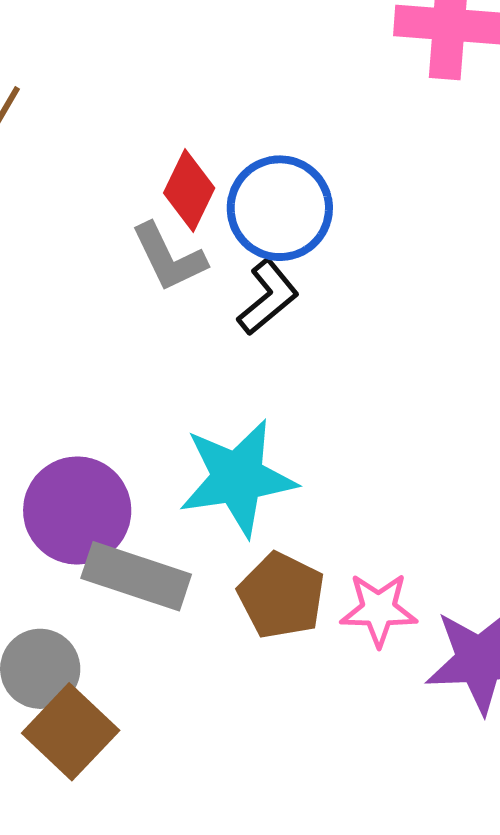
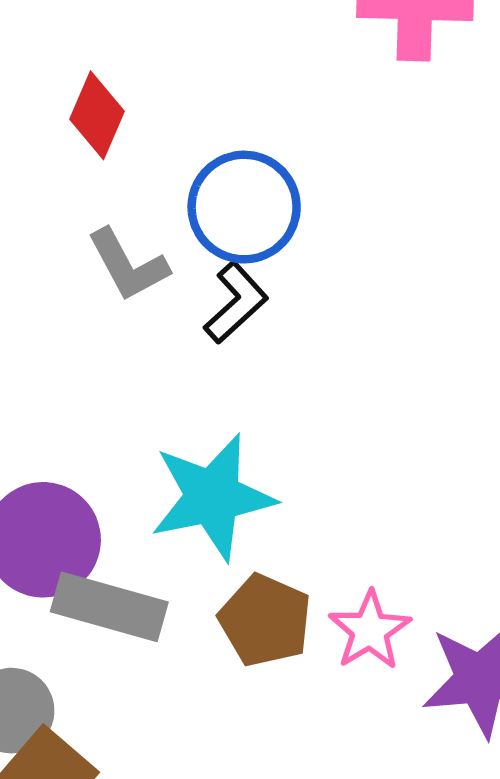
red diamond: (189, 191) -> (97, 115), moved
pink star: (379, 610) -> (370, 630), turned -30

